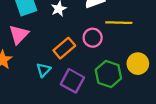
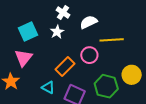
cyan triangle: (44, 70) -> (48, 87), turned -40

